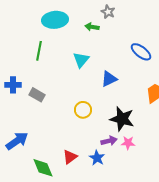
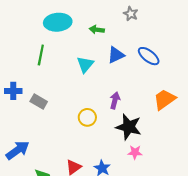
gray star: (108, 12) -> (131, 14), moved
blue triangle: (109, 79) -> (116, 55), moved
purple arrow: (109, 141) -> (115, 100), moved, turned -63

